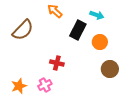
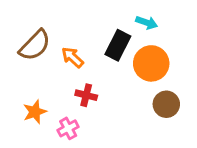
orange arrow: (55, 11) -> (73, 57), moved
orange circle: (100, 42) -> (151, 63), size x1.5
orange star: (19, 86) -> (35, 112), moved

